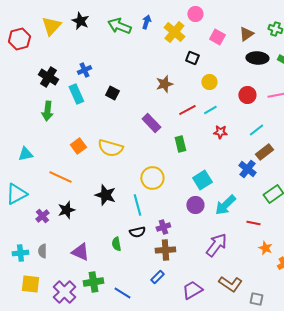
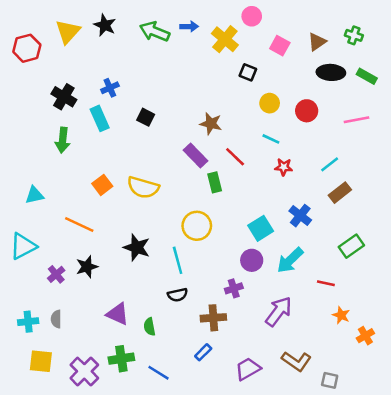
blue arrow: (146, 22) -> (189, 26), turned 72
brown star: (164, 84) -> (211, 124), moved, turned 30
red circle: (247, 95) -> (307, 111), moved
red line: (187, 110) -> (235, 157), moved, turned 72
cyan line: (210, 110) -> (271, 139), turned 56
green rectangle: (180, 144) -> (215, 182), moved
blue cross: (247, 169) -> (300, 216), moved
purple cross: (163, 227) -> (234, 288), moved
green semicircle: (116, 244) -> (149, 327), moved
purple triangle: (80, 252) -> (118, 314), moved

